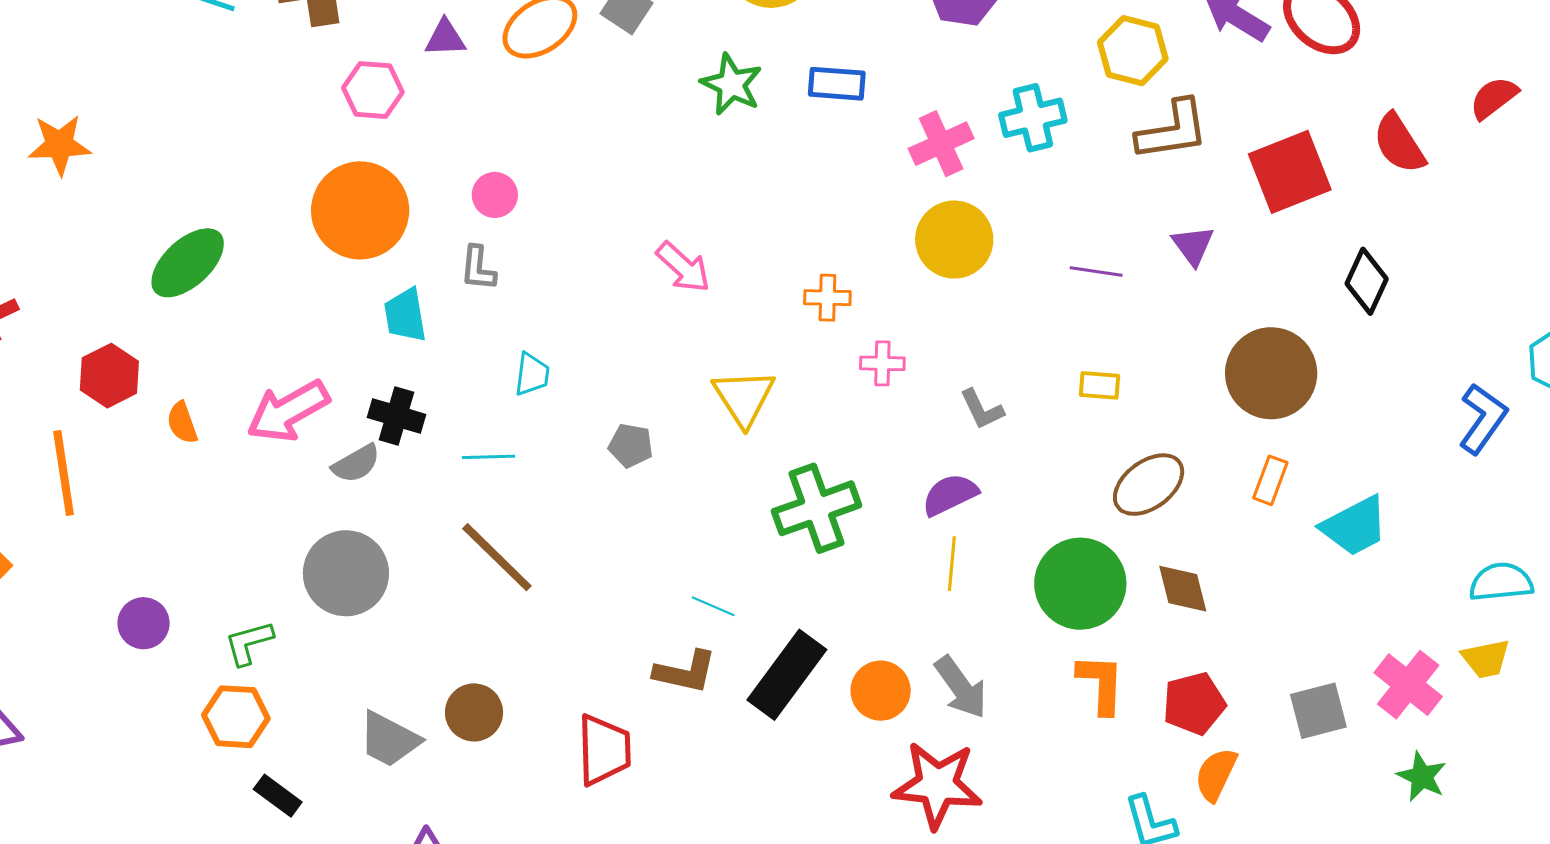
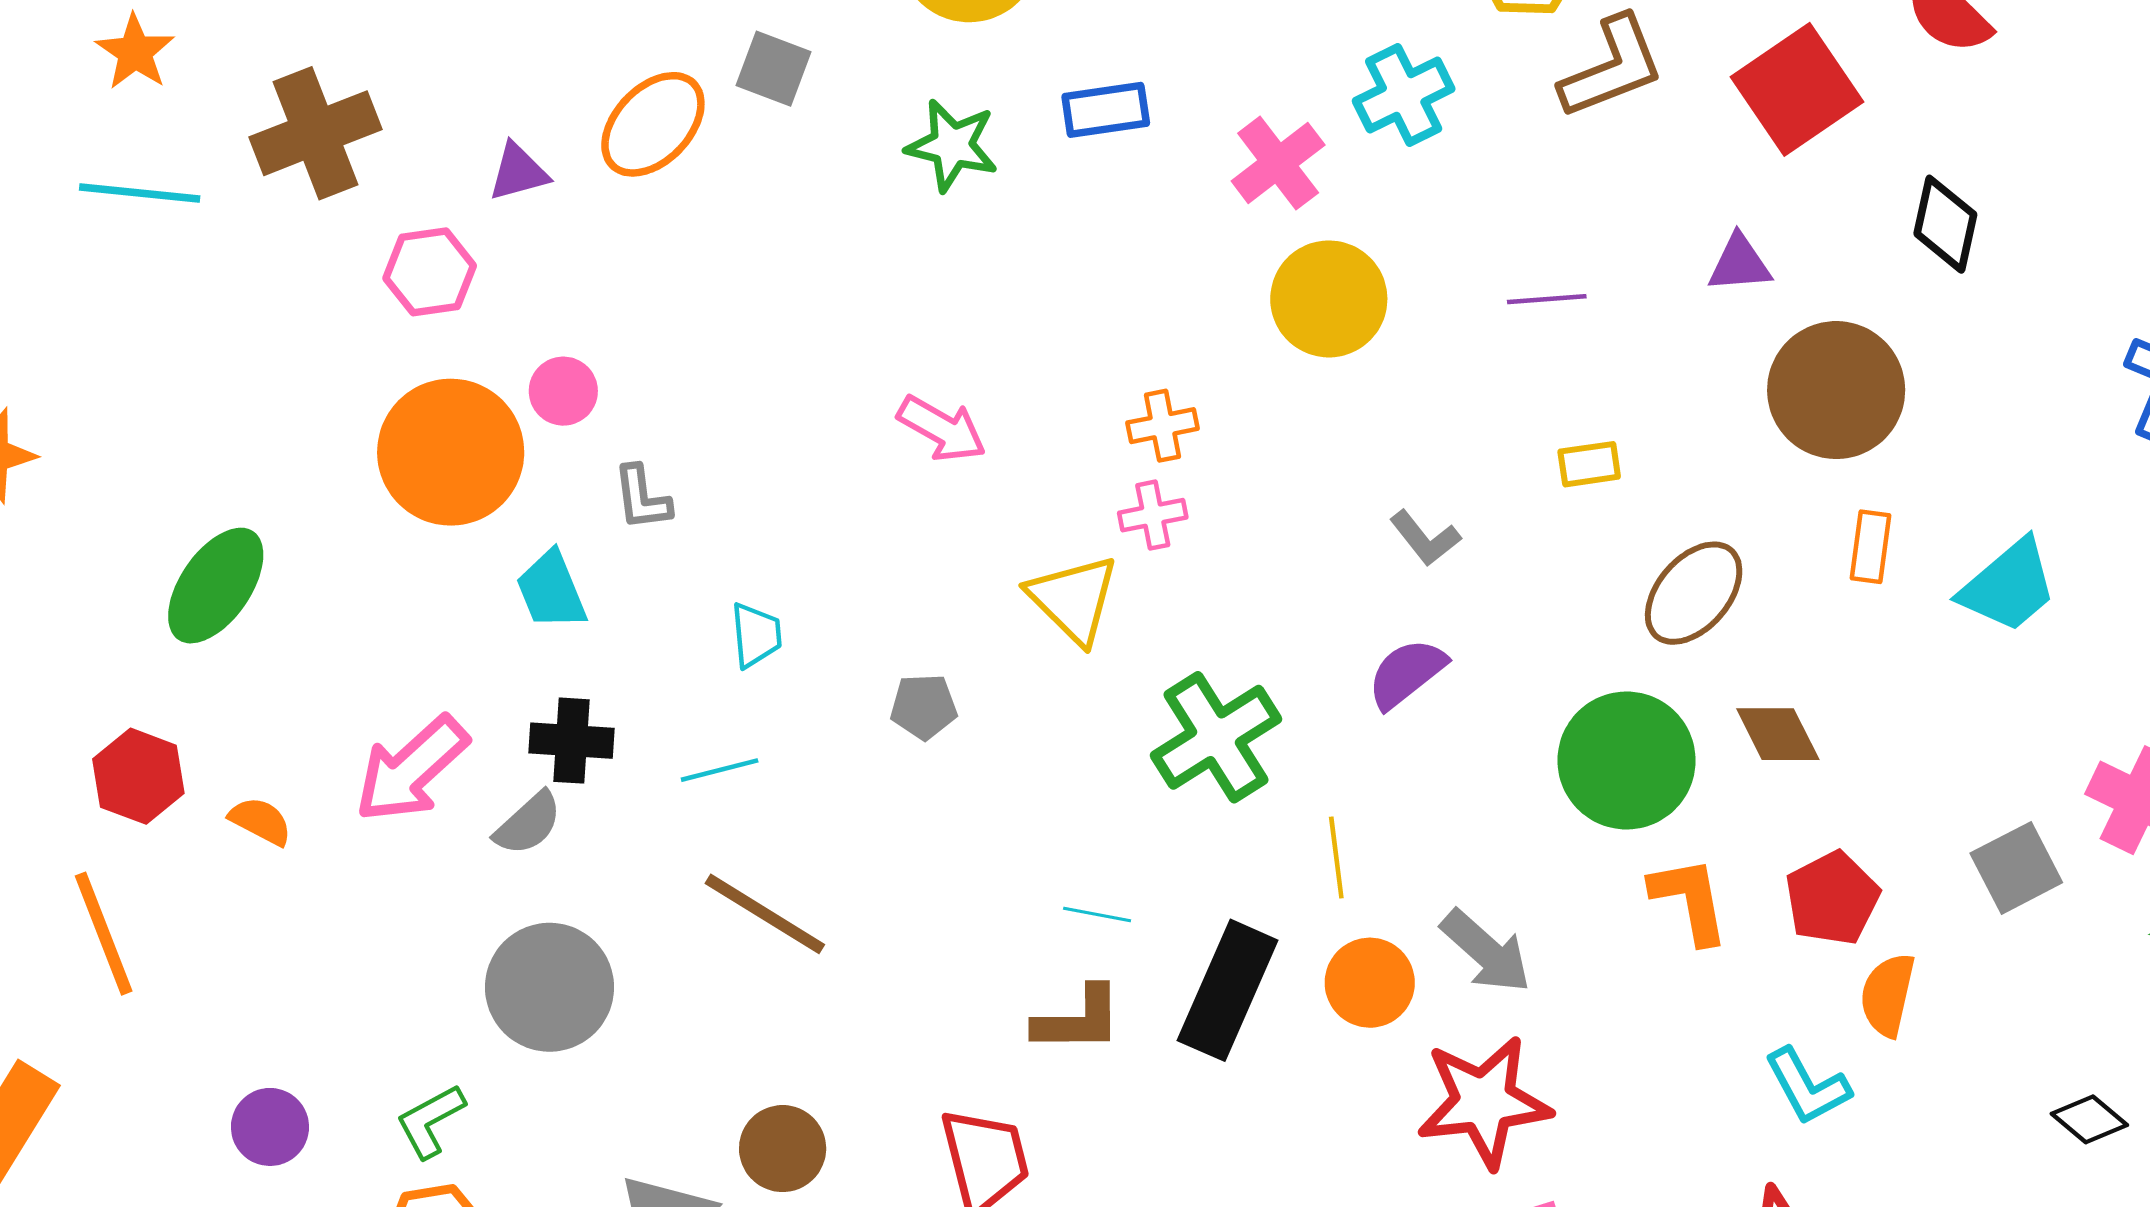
pink circle: (495, 195) -> (563, 391), moved
purple triangle: (1193, 245) -> (1739, 264), moved, turned -45
pink cross: (882, 363) -> (1153, 515), moved
orange semicircle: (182, 423) -> (261, 821), turned 150
yellow line: (952, 564) -> (1336, 857), moved

